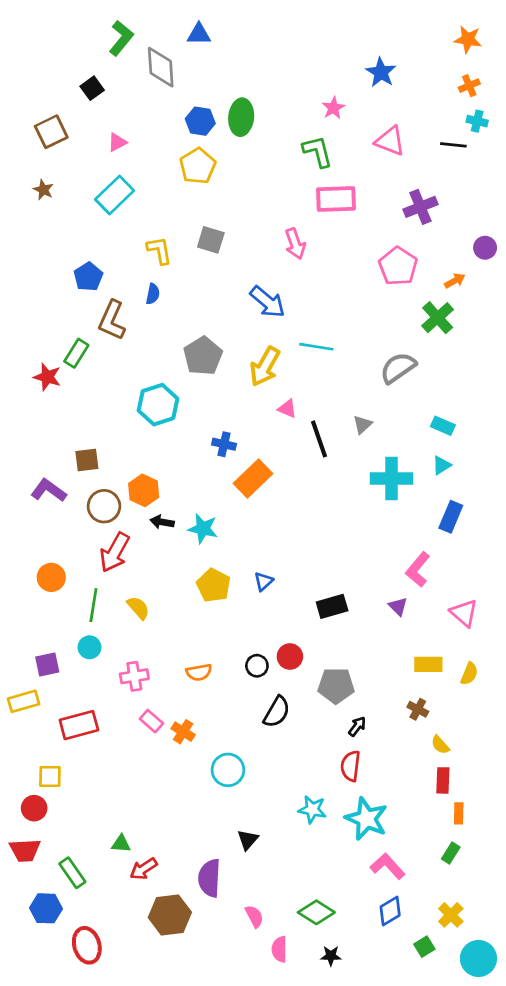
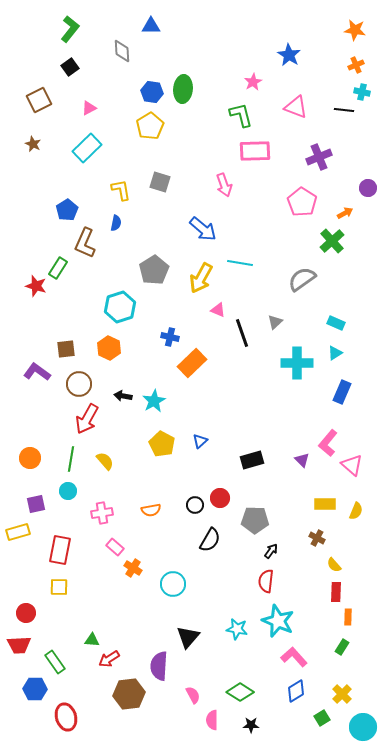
green L-shape: (121, 38) -> (70, 29), moved
gray diamond: (161, 67) -> (122, 51), size x0.7
orange hexagon: (144, 490) -> (109, 348), moved
cyan star: (203, 529) -> (154, 401), turned 30
pink L-shape: (418, 569) -> (328, 443), moved
orange circle: (51, 577) -> (30, 458), moved
red rectangle: (79, 725) -> (60, 550), turned -64
orange cross: (183, 732) -> (133, 568), moved
yellow square: (50, 776) -> (59, 587), moved
cyan star: (312, 809) -> (237, 629), moved
black triangle: (248, 840) -> (188, 637), size x1.4

